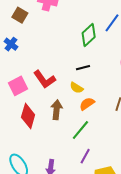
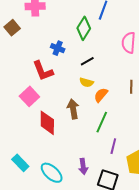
brown square: (20, 15) -> (12, 28), turned 35
blue cross: (11, 44) -> (58, 48), moved
red L-shape: (45, 79) -> (43, 71), moved, turned 30

